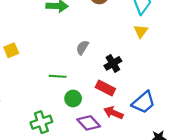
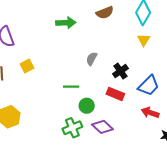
blue trapezoid: (144, 102) -> (149, 86), moved
red arrow: (113, 113) -> (150, 113), moved
green cross: (41, 122) -> (72, 128), moved

